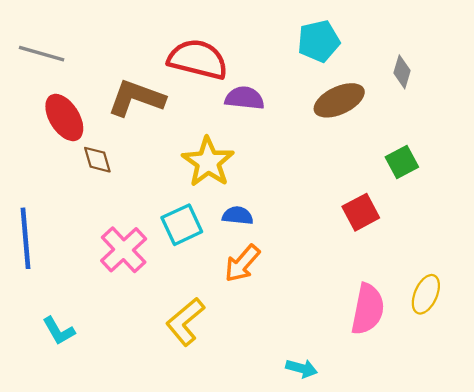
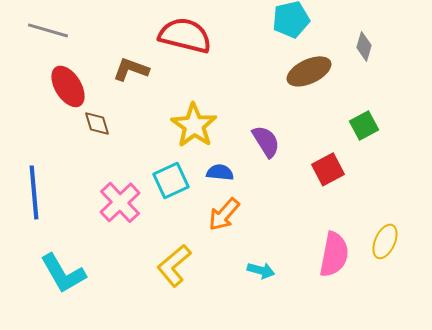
brown L-shape: (136, 98) -> (131, 69), size x0.7
purple semicircle: (245, 98) -> (266, 141), moved, turned 52
cyan L-shape: (59, 331) -> (63, 273), size x1.6
cyan arrow: (302, 368) -> (261, 270), moved

